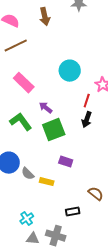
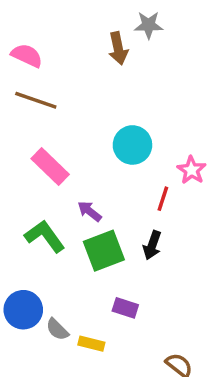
brown arrow: (45, 17) -> (118, 48), moved
brown line: (16, 46) -> (36, 100), turned 45
black arrow: (87, 120) -> (152, 245), moved

